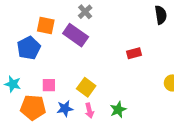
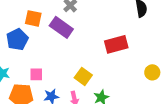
red rectangle: (134, 53) -> (116, 44), size x1.6
yellow square: (86, 87) -> (83, 76), moved

